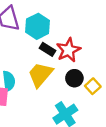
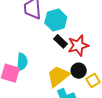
yellow trapezoid: (40, 75) -> (58, 76), moved

